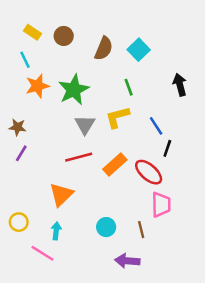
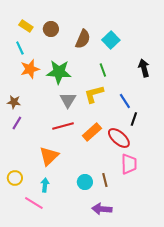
green star: (74, 90) -> (59, 72), turned 30
brown line: (141, 230) -> (105, 180), moved

